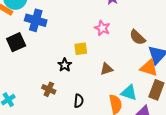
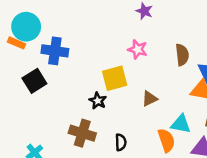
brown semicircle: (137, 37) -> (182, 55), turned -132
yellow square: (81, 49) -> (115, 78), size x1.5
brown cross: (49, 89) -> (82, 133), size x1.5

